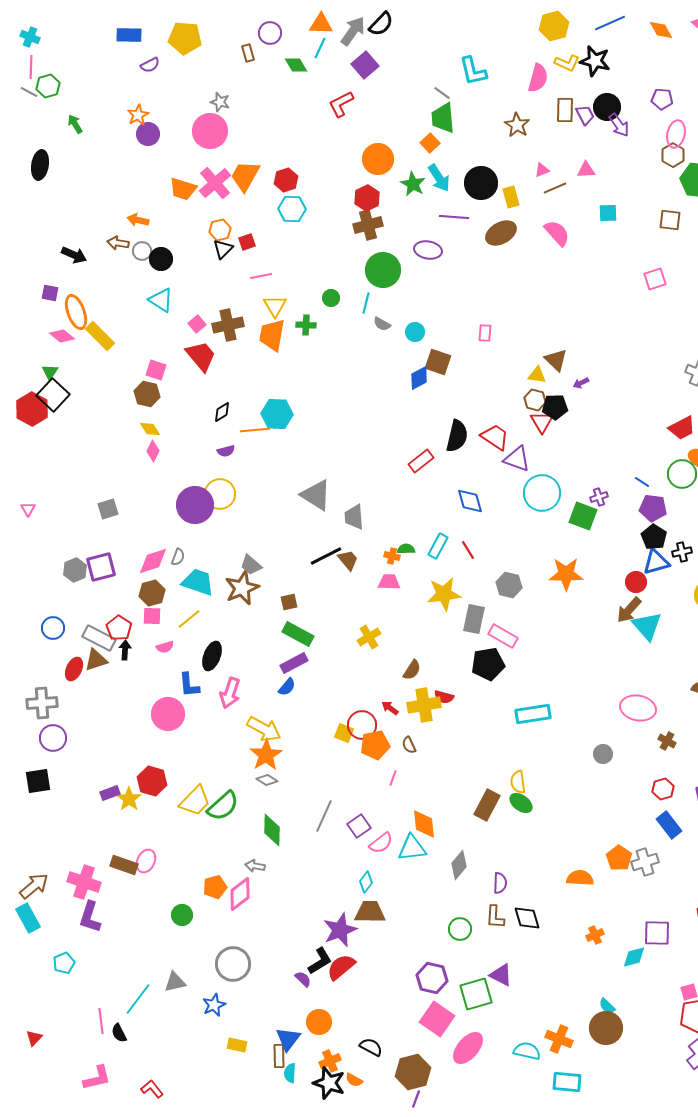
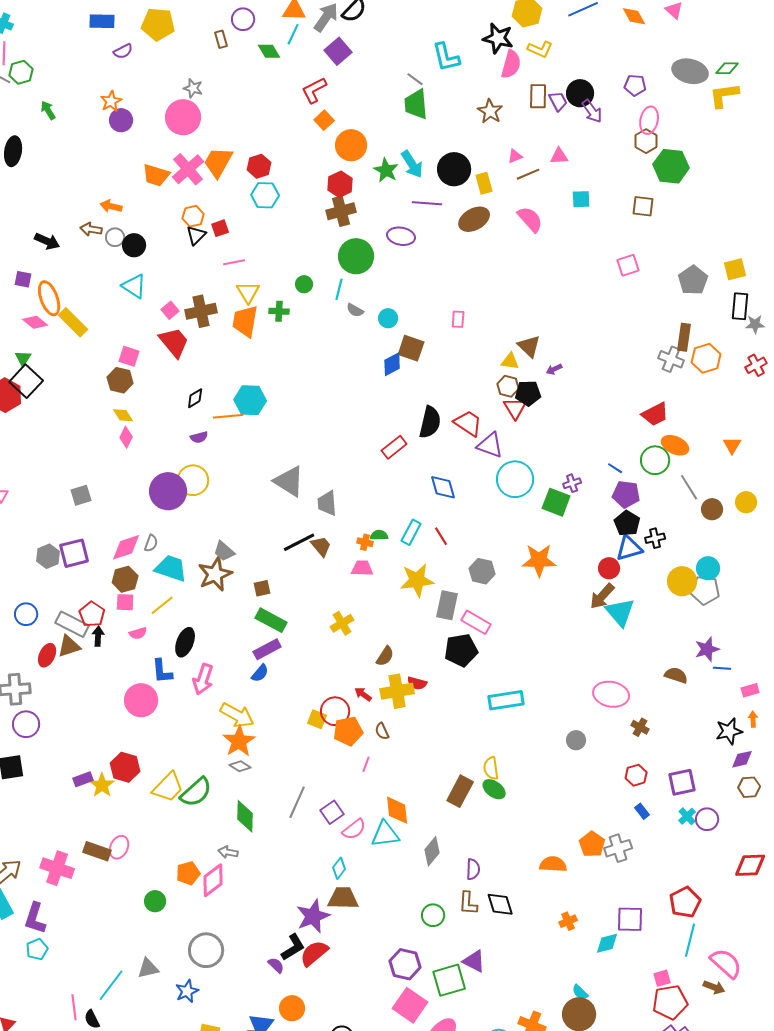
black star: (595, 61) -> (498, 38), moved
orange square: (430, 143) -> (324, 120), moved
blue rectangle: (669, 825) -> (642, 811), size x0.6
purple L-shape: (90, 917) -> (35, 918), moved

